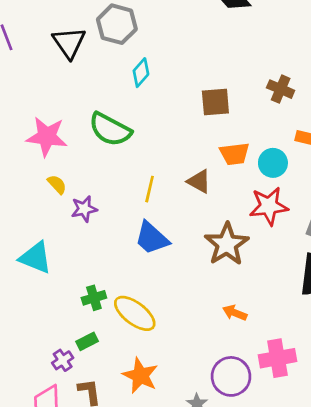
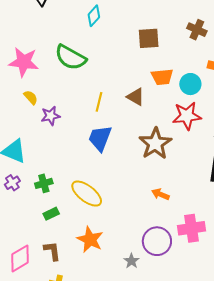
blue trapezoid: (152, 238) -> (100, 138), turned 68
green cross: (94, 298) -> (44, 183), moved
purple cross: (63, 360) -> (12, 183), moved

